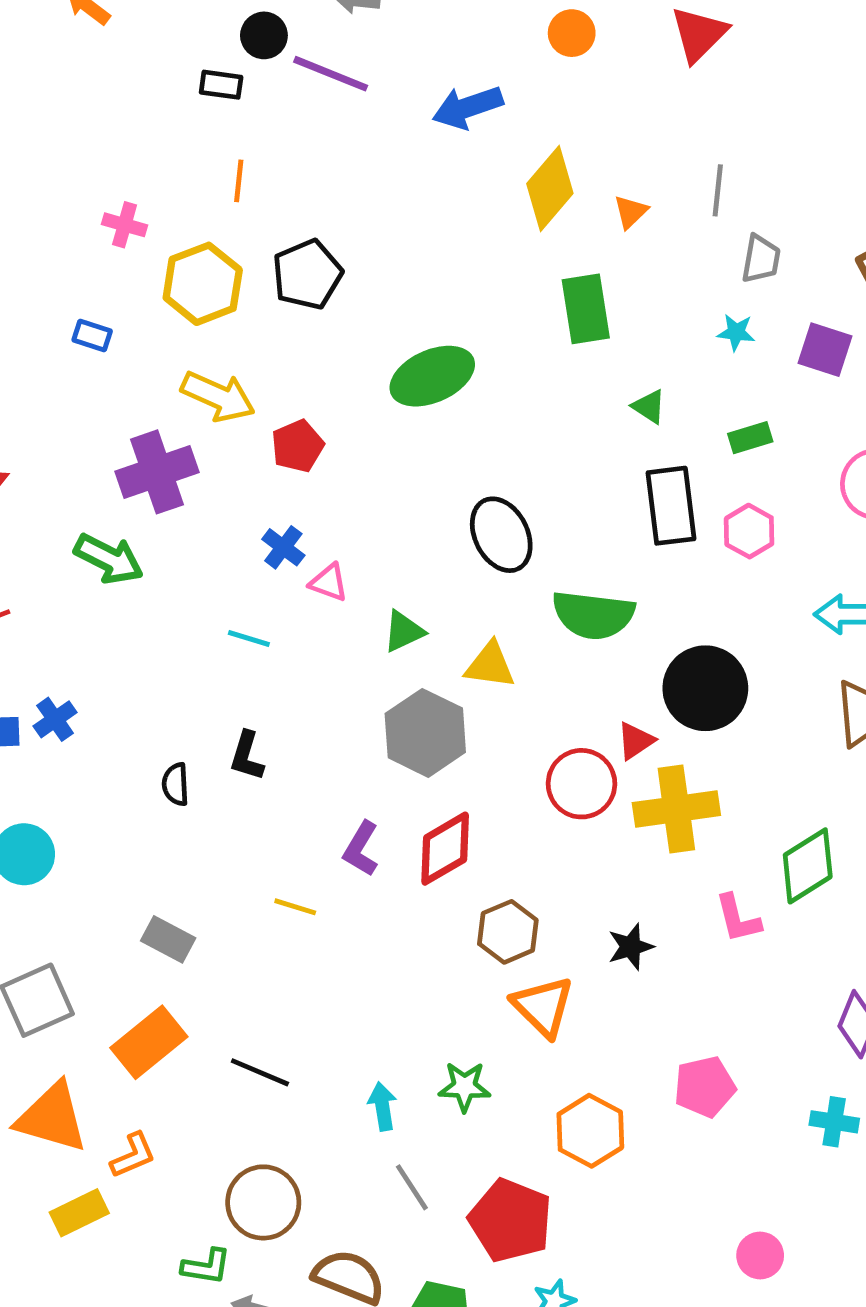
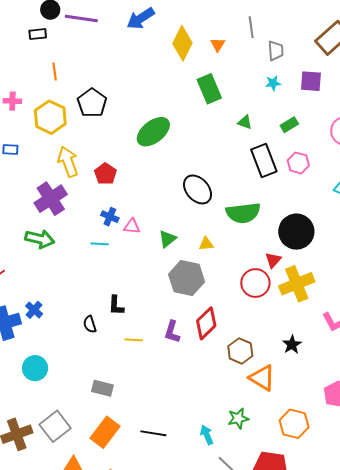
yellow arrow: (218, 396) -> (68, 162), turned -120
cyan line: (249, 639) -> (100, 244), moved
yellow triangle: (490, 665) -> (206, 244), size x0.7
yellow line: (295, 907) -> (134, 340), moved

